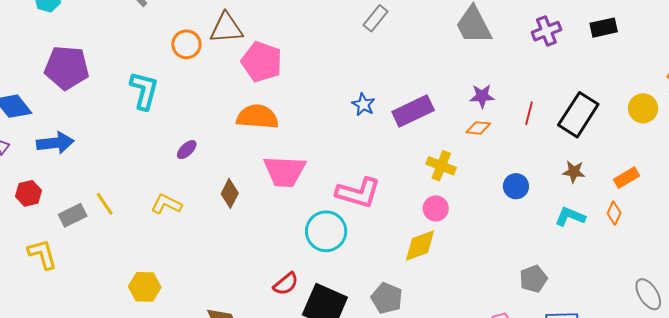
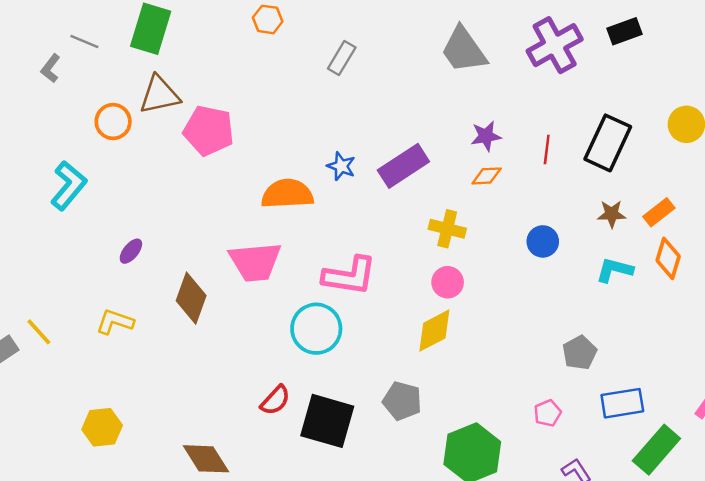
purple cross: (546, 31) -> (555, 45), size x1.5
cyan L-shape: (144, 91) -> (69, 185), turned 33
orange semicircle: (257, 117) -> (287, 194), moved
orange rectangle: (626, 178) -> (659, 212), moved
brown diamond: (230, 193) -> (191, 298), size x1.4
orange diamond: (614, 213) -> (668, 258), size x1.4

